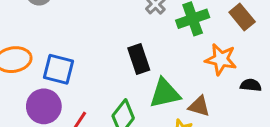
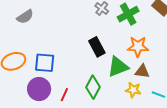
orange star: (221, 59) -> (138, 47), moved

